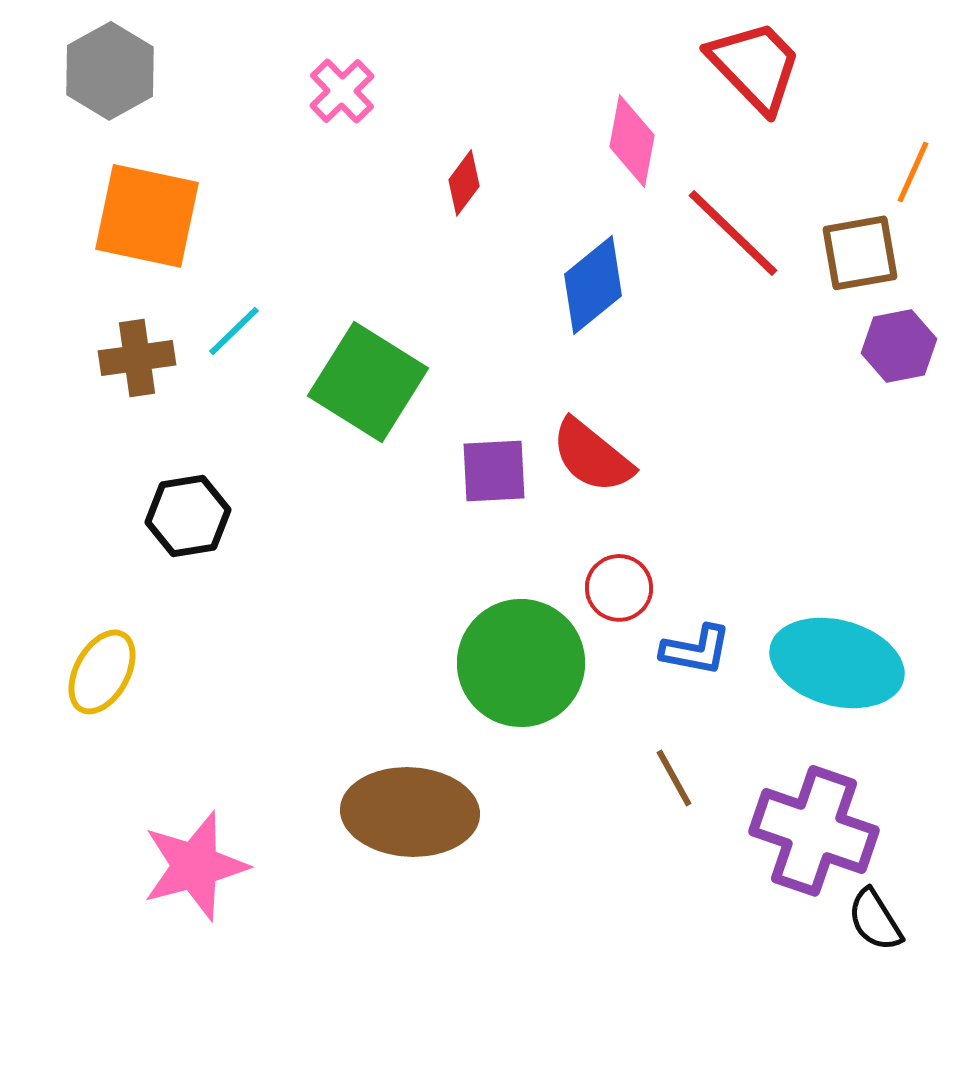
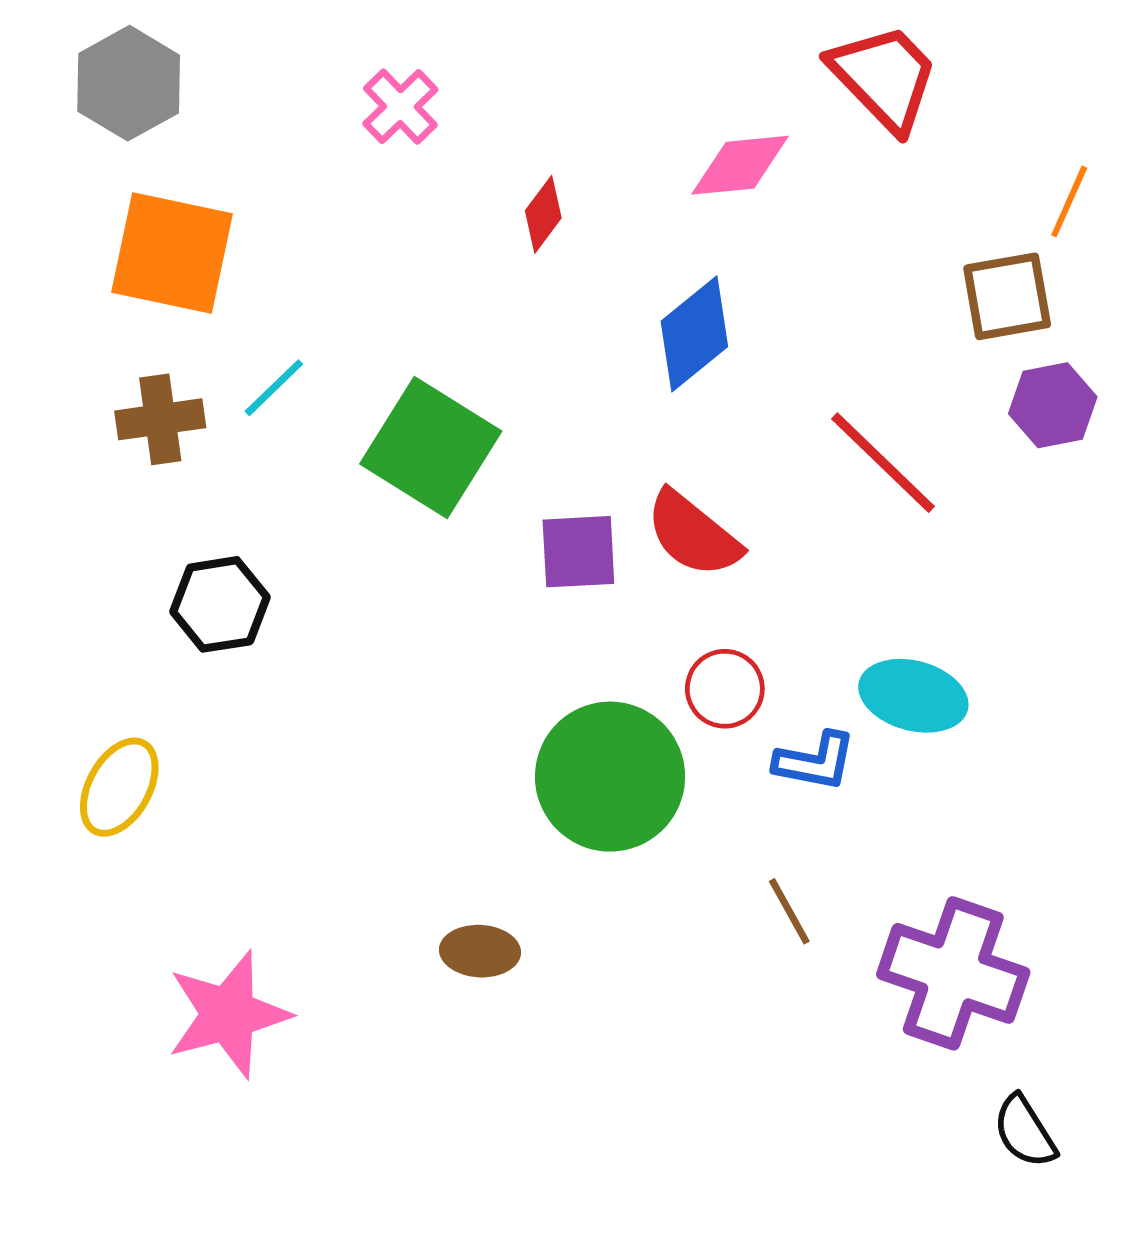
pink diamond: (632, 141) -> (740, 165), turned 74
red line: (733, 233) -> (883, 463), moved
cyan ellipse: (837, 663) -> (913, 696), moved, size x0.7
brown ellipse: (410, 812) -> (480, 951), size x0.5
black semicircle: (875, 920) -> (1025, 1131), moved

